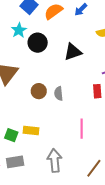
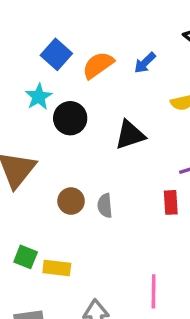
pink line: (82, 129) -> (154, 291), moved
green square: (11, 135) -> (26, 257), moved

